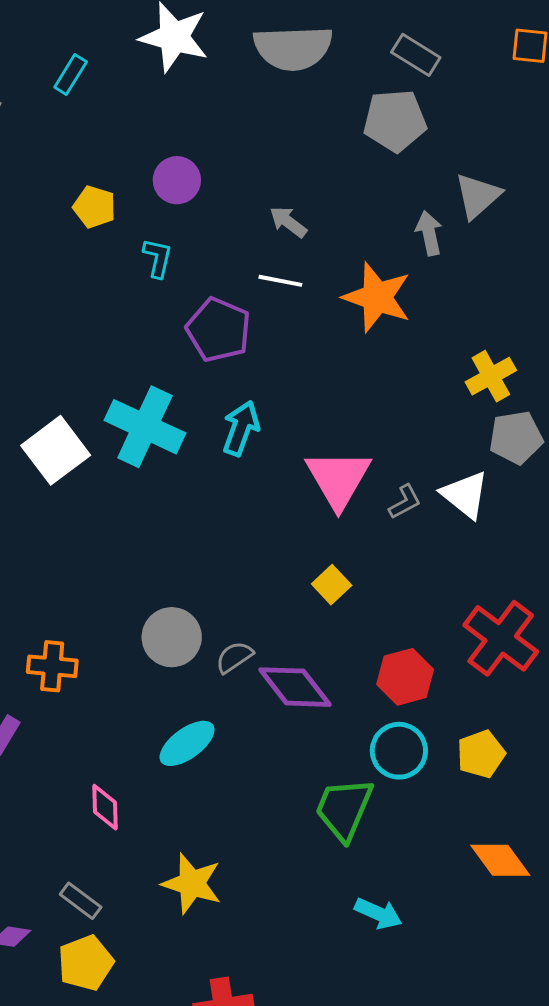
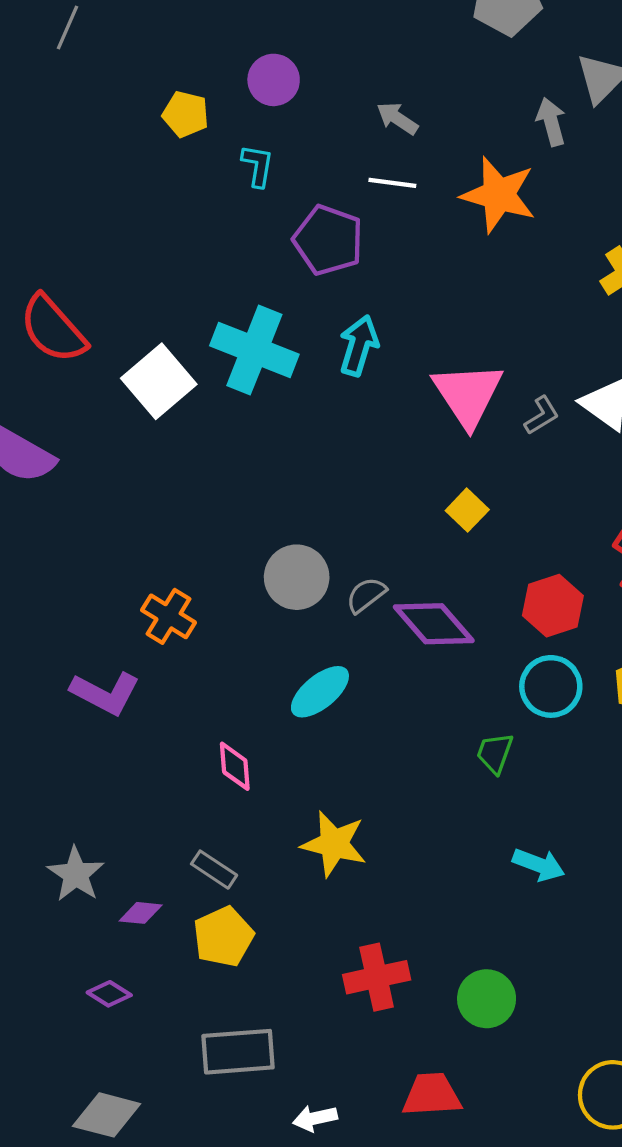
orange cross: (52, 666) -> (169, 616), turned 30
green trapezoid: (344, 809) -> (495, 753), size x0.6

